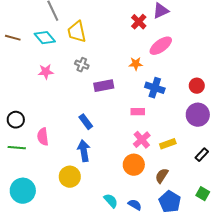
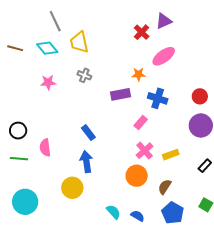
purple rectangle: (104, 86) -> (120, 94), moved
pink rectangle: (138, 112) -> (141, 122), turned -48

